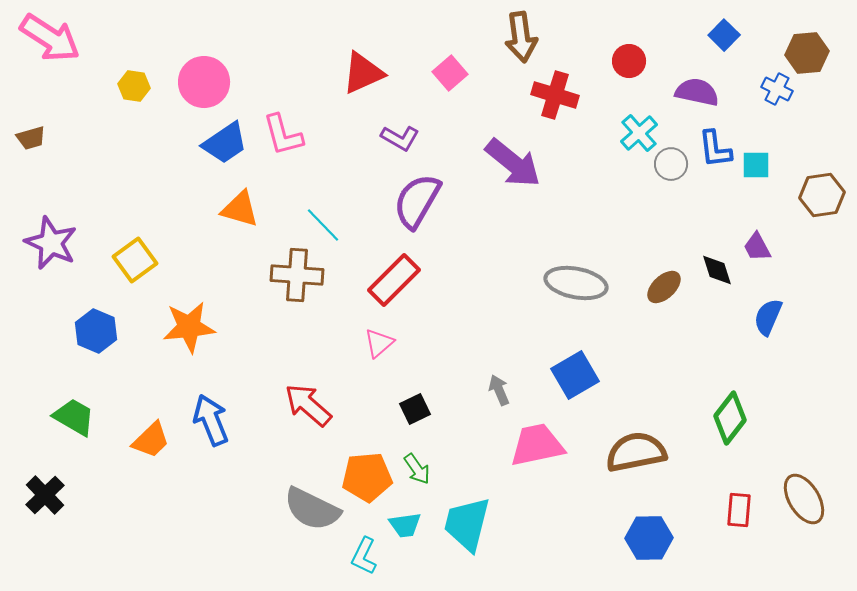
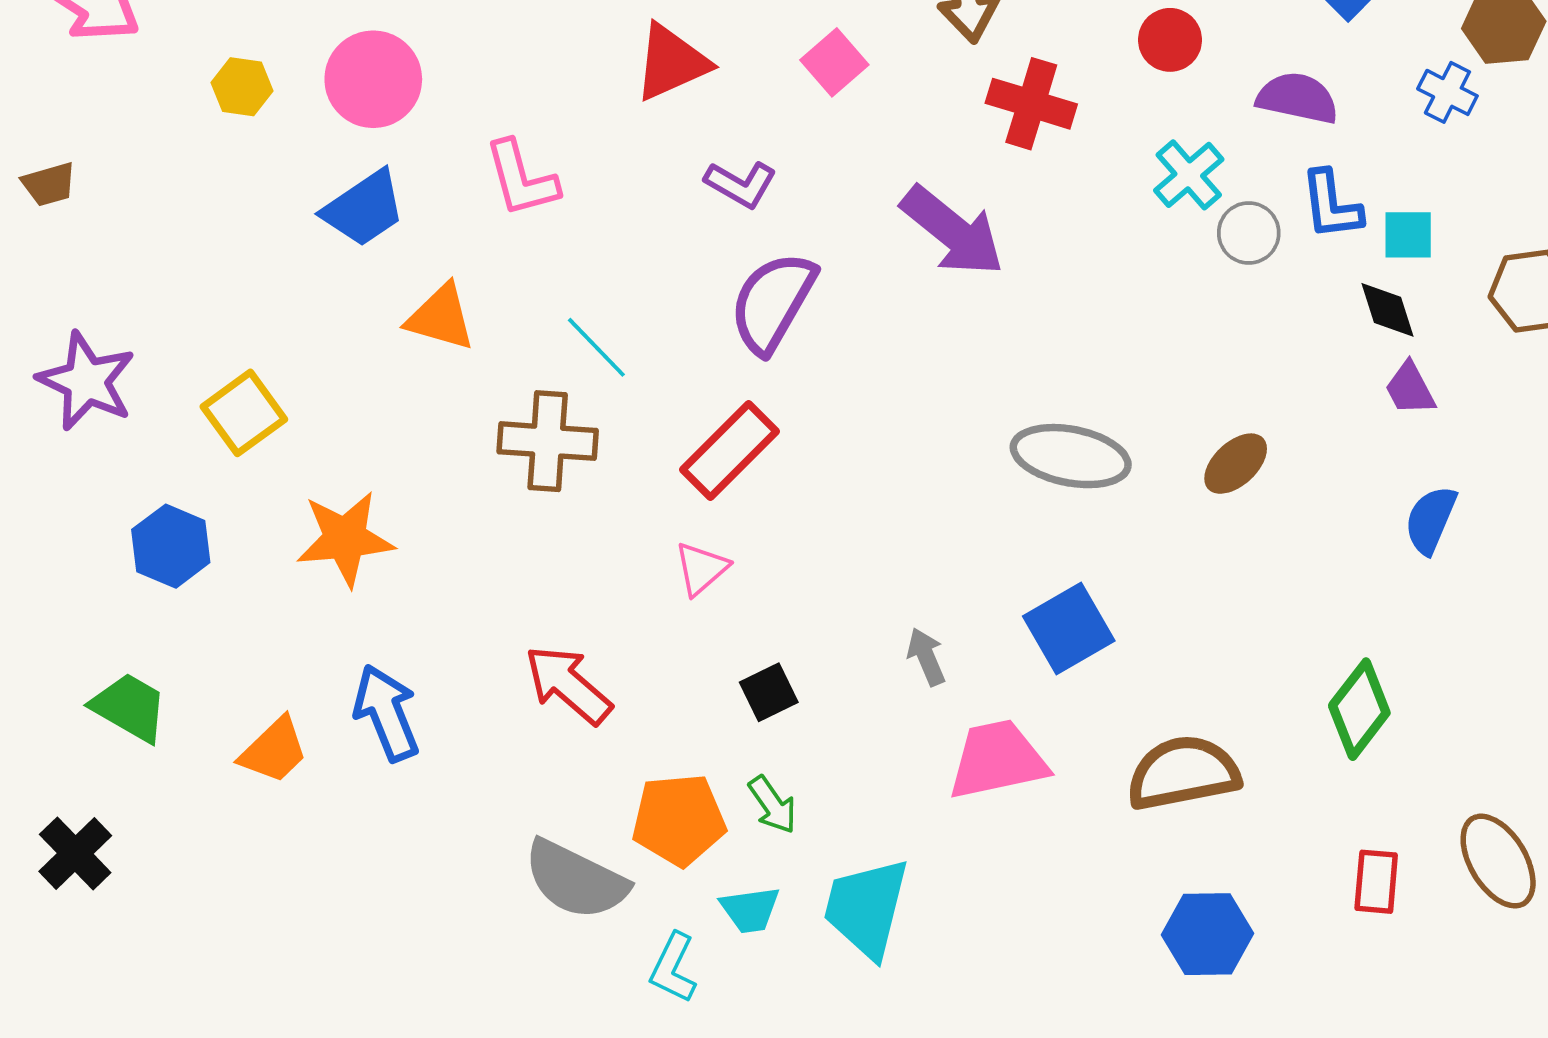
blue trapezoid: (225, 143) -> (364, 209), moved
black diamond: (717, 270) -> (1387, 310), moved

